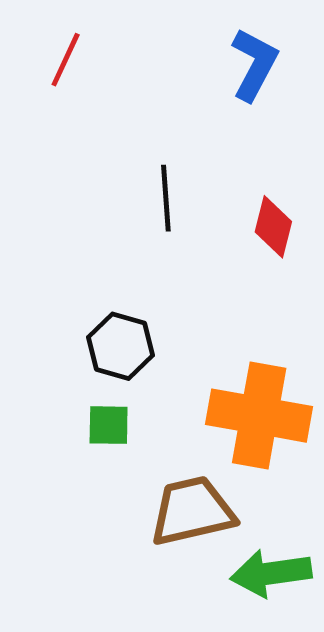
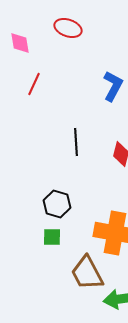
brown trapezoid: (192, 511) -> (87, 273), turned -105

